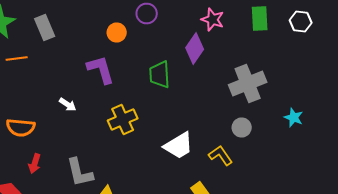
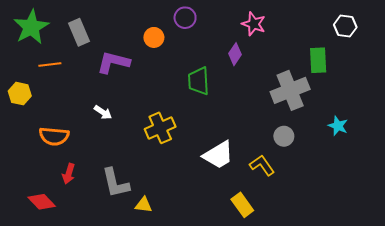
green rectangle: (260, 18) -> (318, 60), moved
purple diamond: (195, 48) -> (235, 54), size x0.7
purple L-shape: (101, 70) -> (113, 62), moved, turned -60

